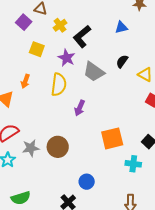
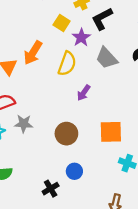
yellow square: (37, 49) -> (62, 23), moved
orange arrow: (25, 81) -> (33, 53), size x1.6
brown circle: (58, 147) -> (66, 134), moved

